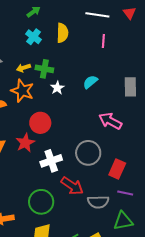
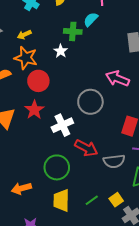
green cross: (44, 69) -> (73, 31), moved
cyan semicircle: (90, 82) -> (91, 19), moved
red circle: (40, 123) -> (38, 81), moved
gray circle: (88, 153) -> (90, 102), moved

